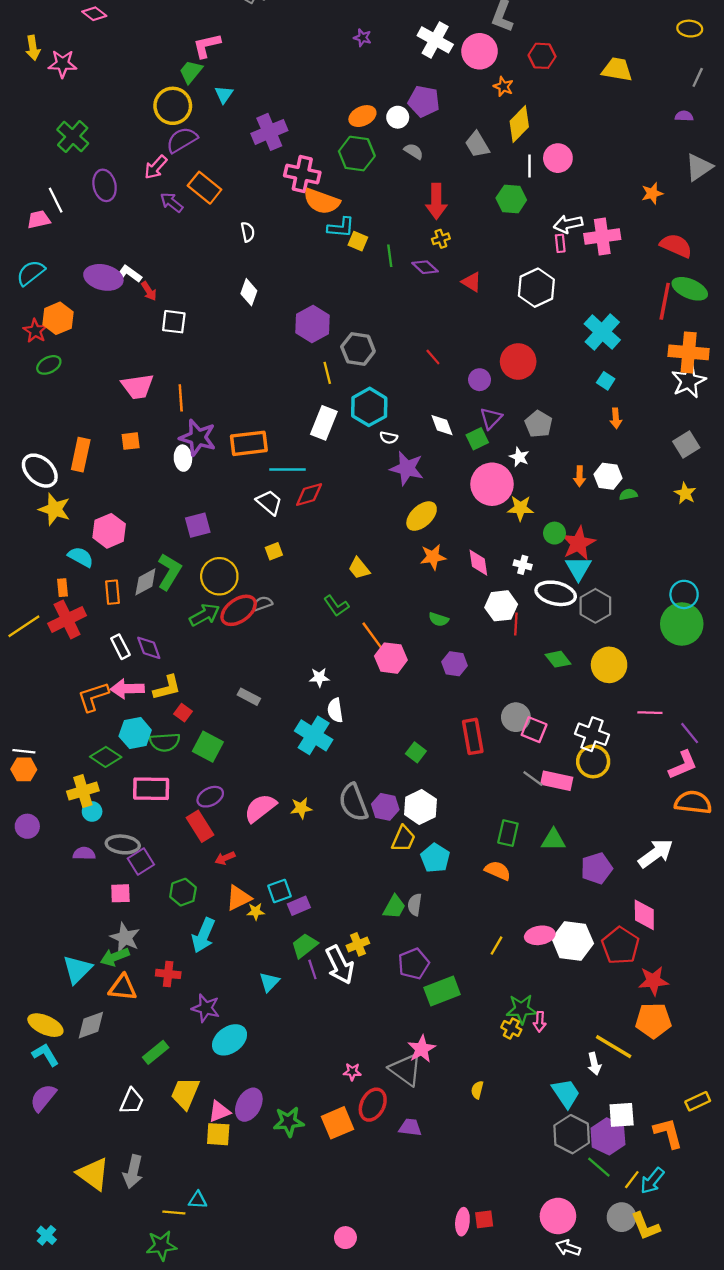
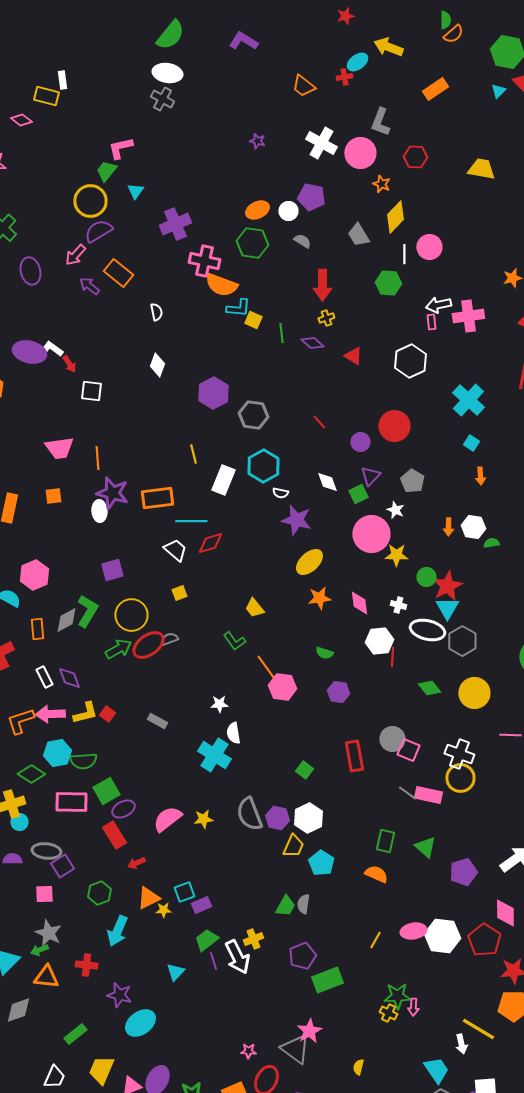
yellow line: (327, 373) -> (193, 454), moved
red square: (183, 713) -> (107, 714), moved
green square: (208, 747) -> (106, 791), moved, turned 32
green triangle: (553, 840) -> (425, 847), turned 40
green arrow: (115, 957) -> (39, 950), size x0.7

